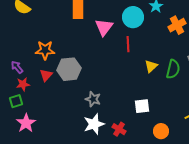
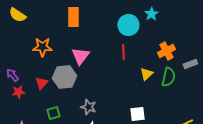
orange cross: (177, 25) -> (166, 51), moved
pink triangle: (104, 27) -> (80, 56), moved
orange star: (45, 50) -> (42, 47), moved
green square: (16, 101) -> (53, 113), moved

